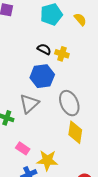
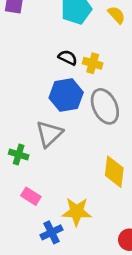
gray ellipse: (69, 103) -> (105, 106), moved
pink rectangle: (23, 148) -> (31, 196), moved

